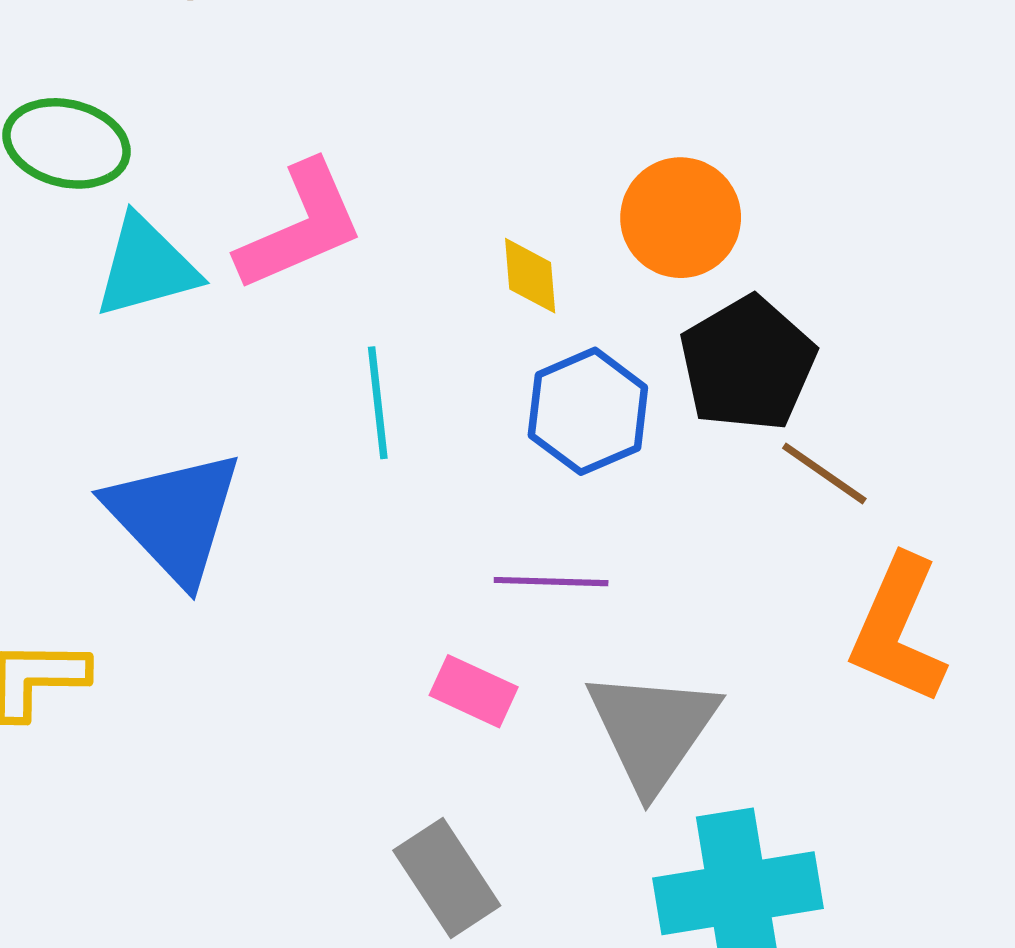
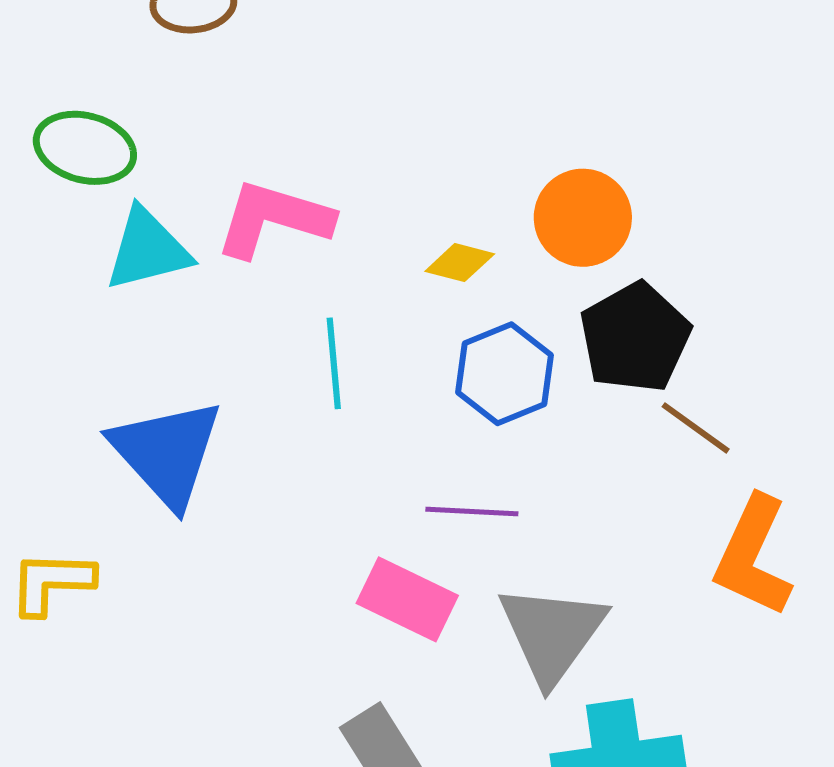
pink L-shape: (300, 226) -> (274, 219), turned -141
yellow diamond: (530, 276) -> (460, 263), turned -72
pink rectangle: (474, 691) -> (407, 599), size x1.4

